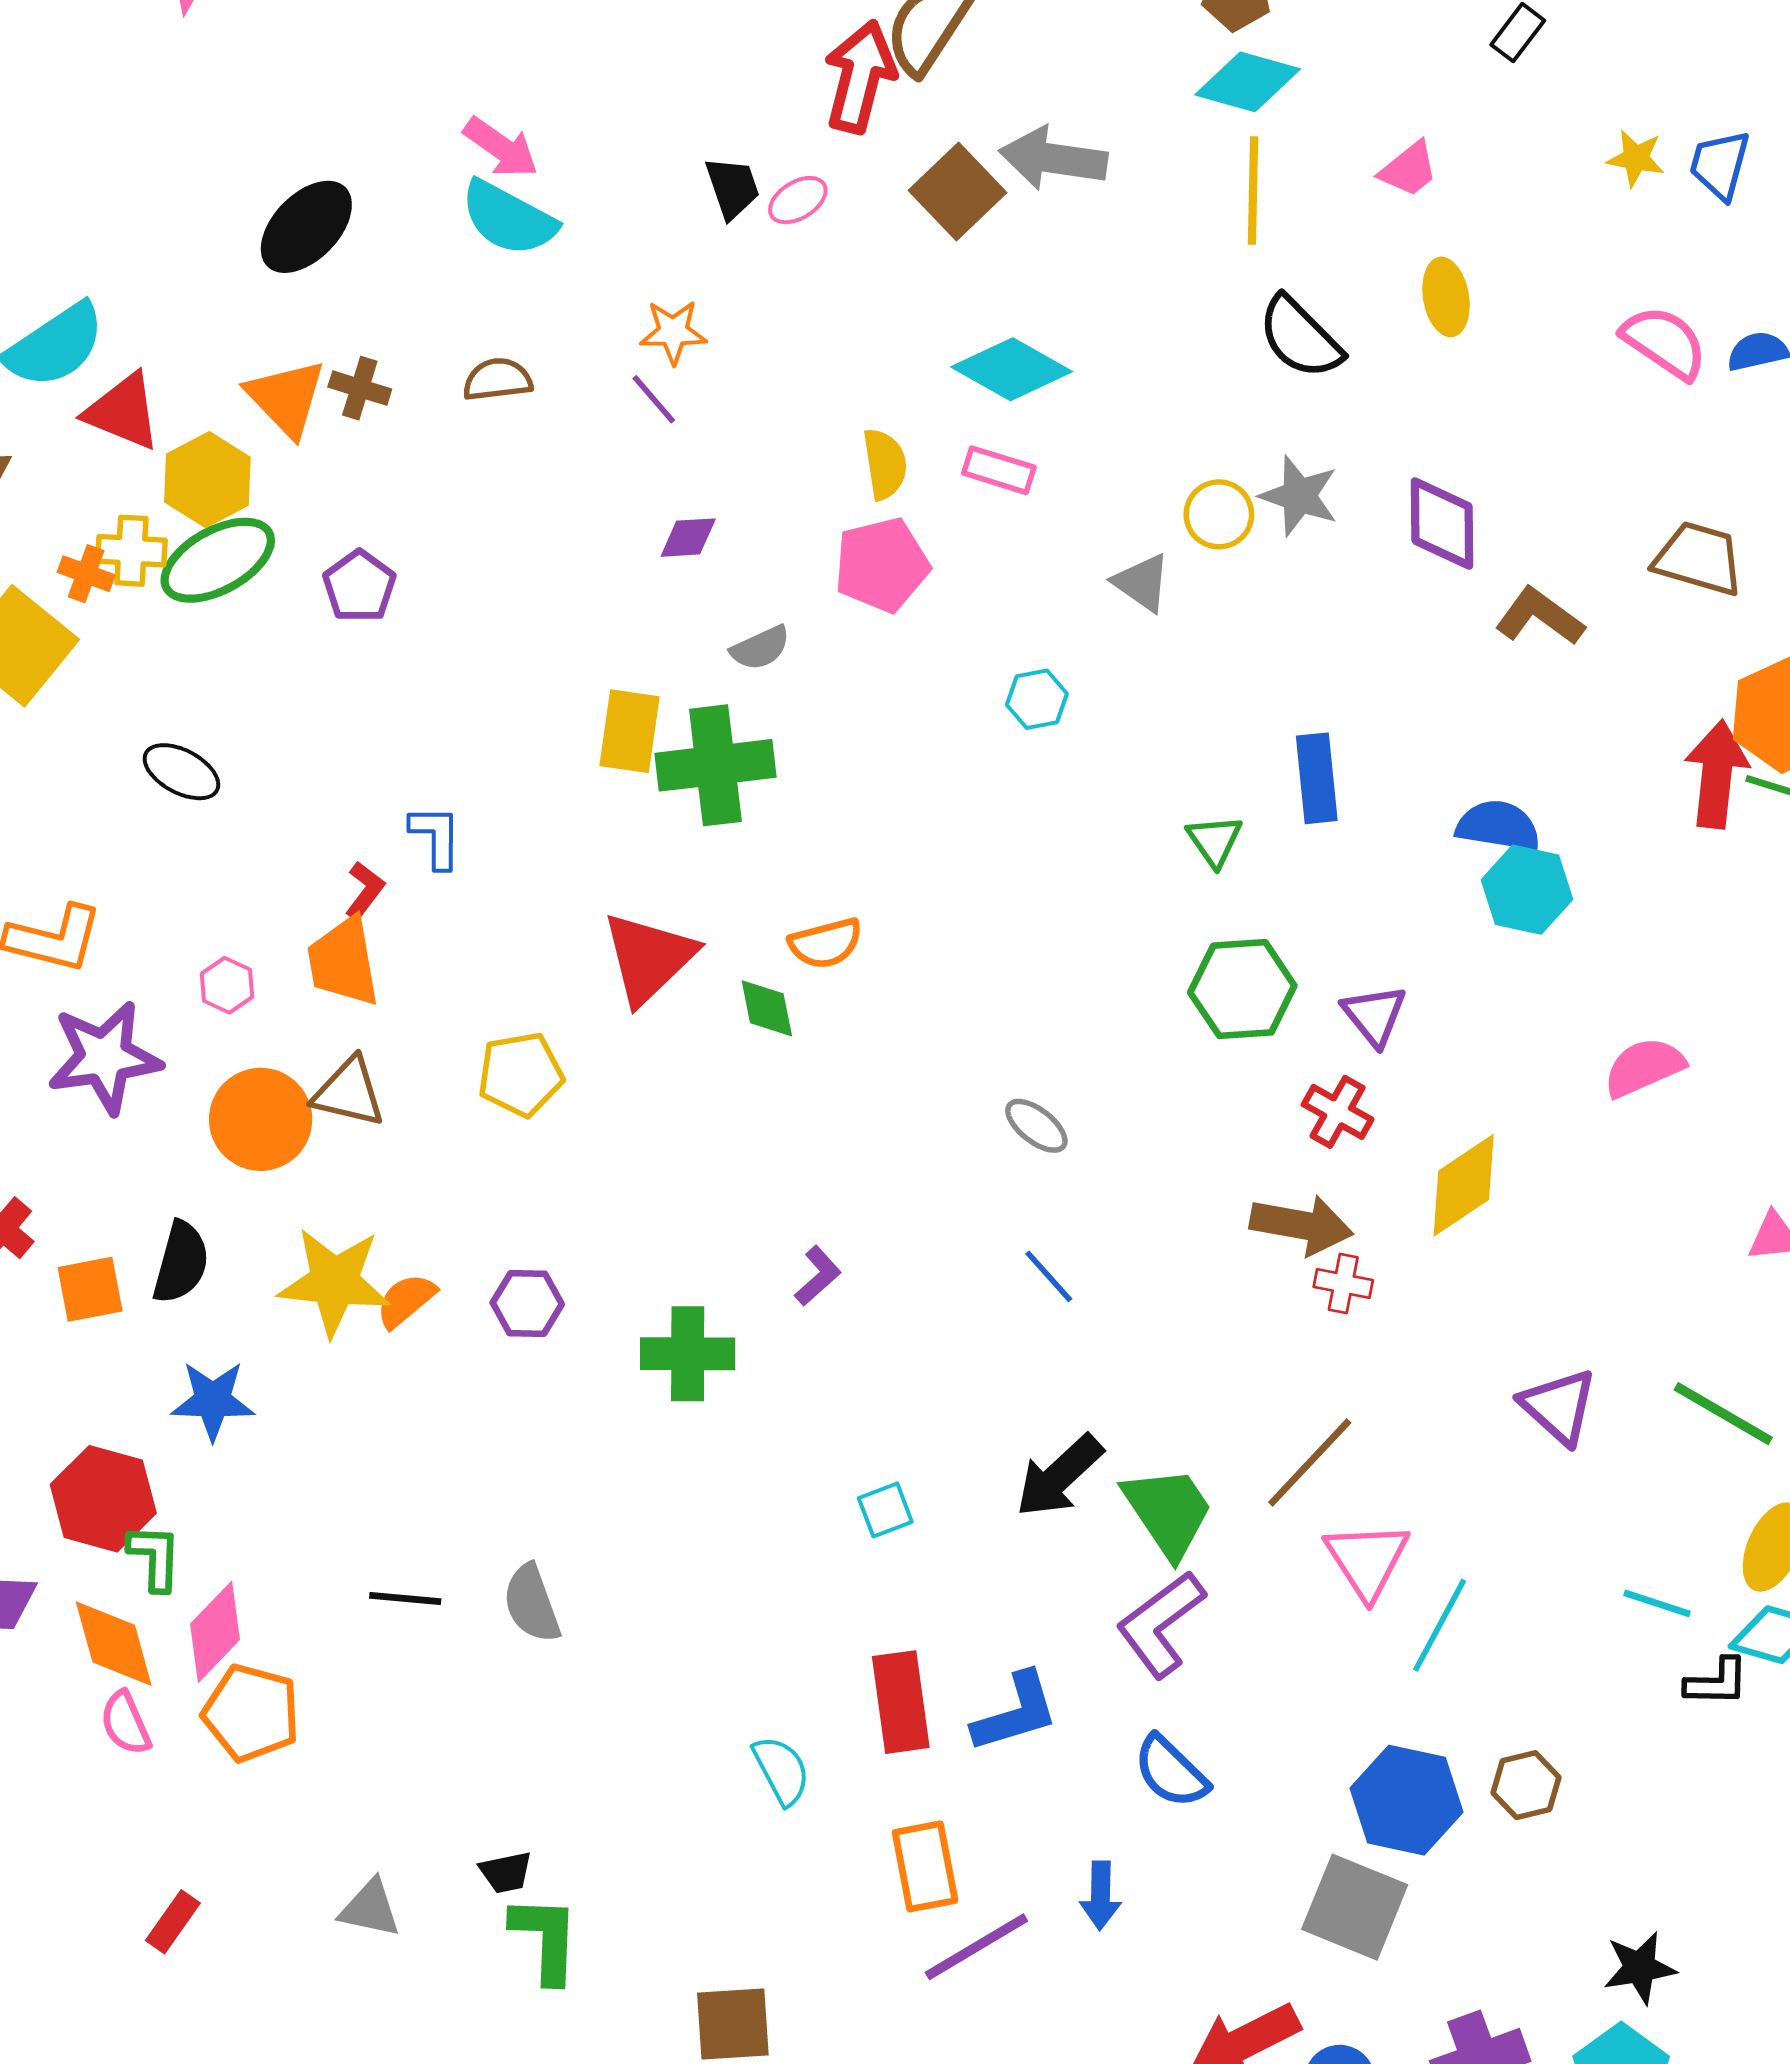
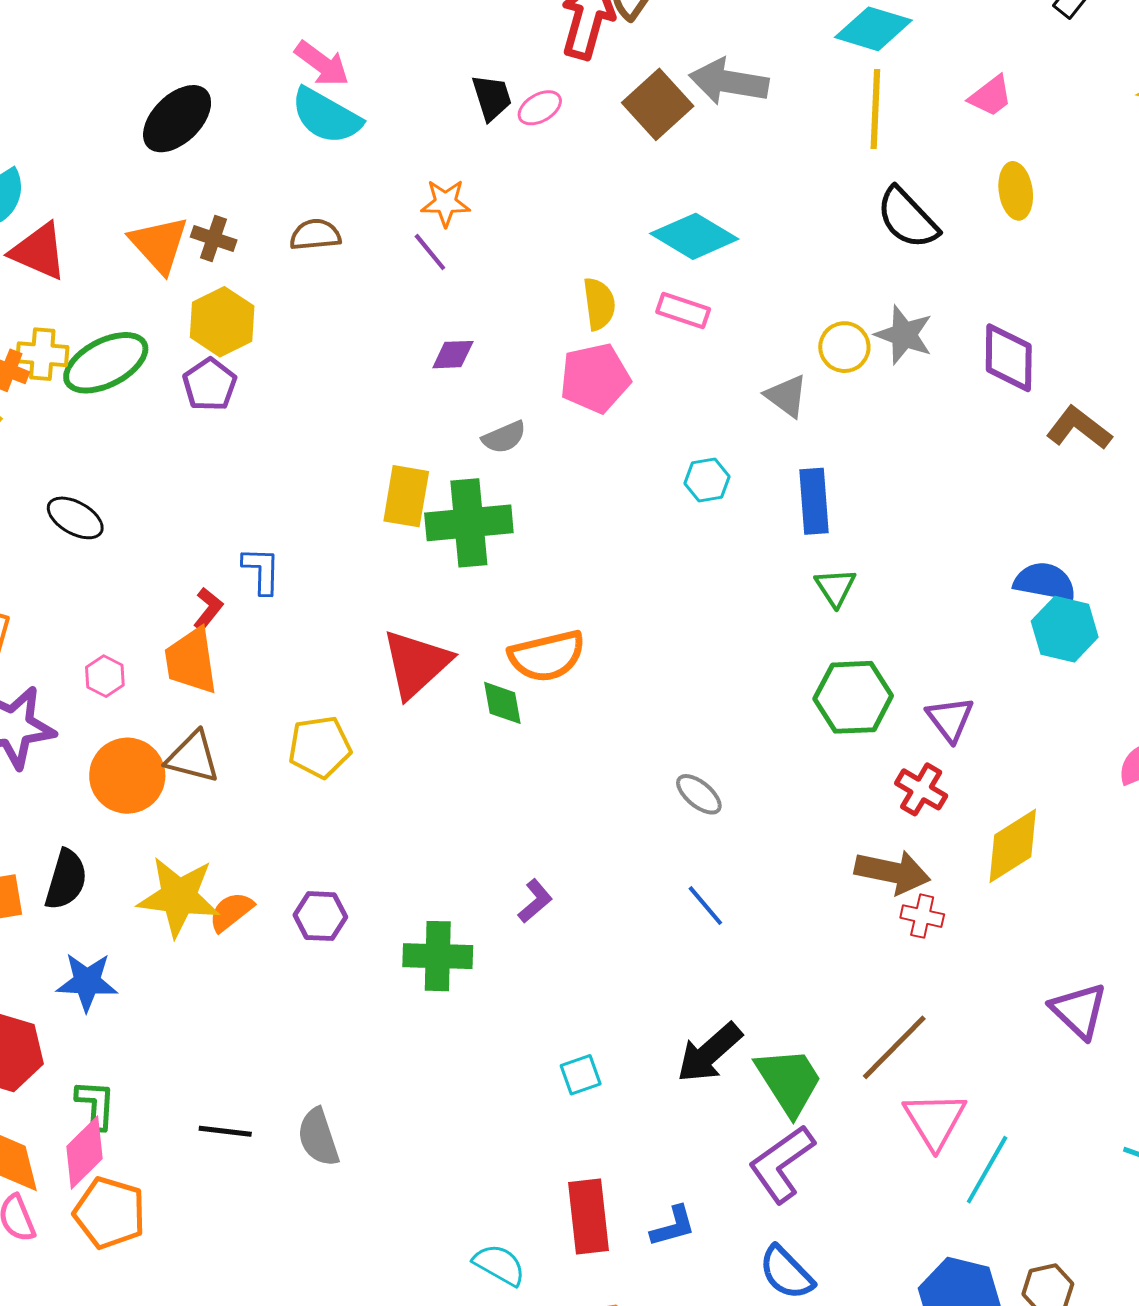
yellow hexagon: (207, 480) -> (222, 322), moved
blue rectangle: (1317, 778) -> (814, 501), moved
orange semicircle: (826, 943) -> (547, 656), size x1.4
green L-shape: (155, 1557) -> (96, 1105), moved
blue L-shape: (1016, 1712) -> (673, 1226), size x0.7
cyan semicircle: (781, 1770) -> (499, 1265), turned -34

